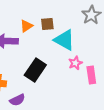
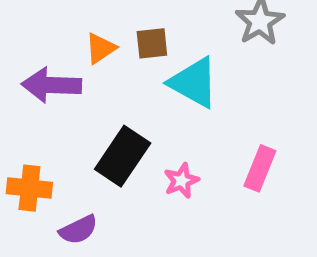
pink star: (75, 63) -> (181, 181), moved
pink rectangle: (91, 75) -> (260, 168), turned 30

